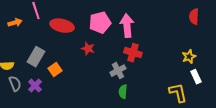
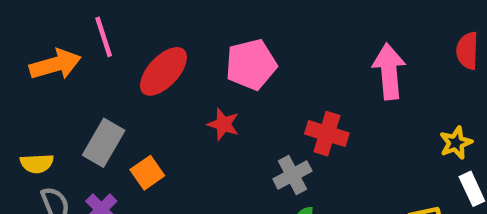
orange arrow: (15, 23) -> (55, 64), size x1.5
red ellipse: (62, 26) -> (163, 71), turned -60
pink arrow: (127, 26) -> (389, 71), moved

